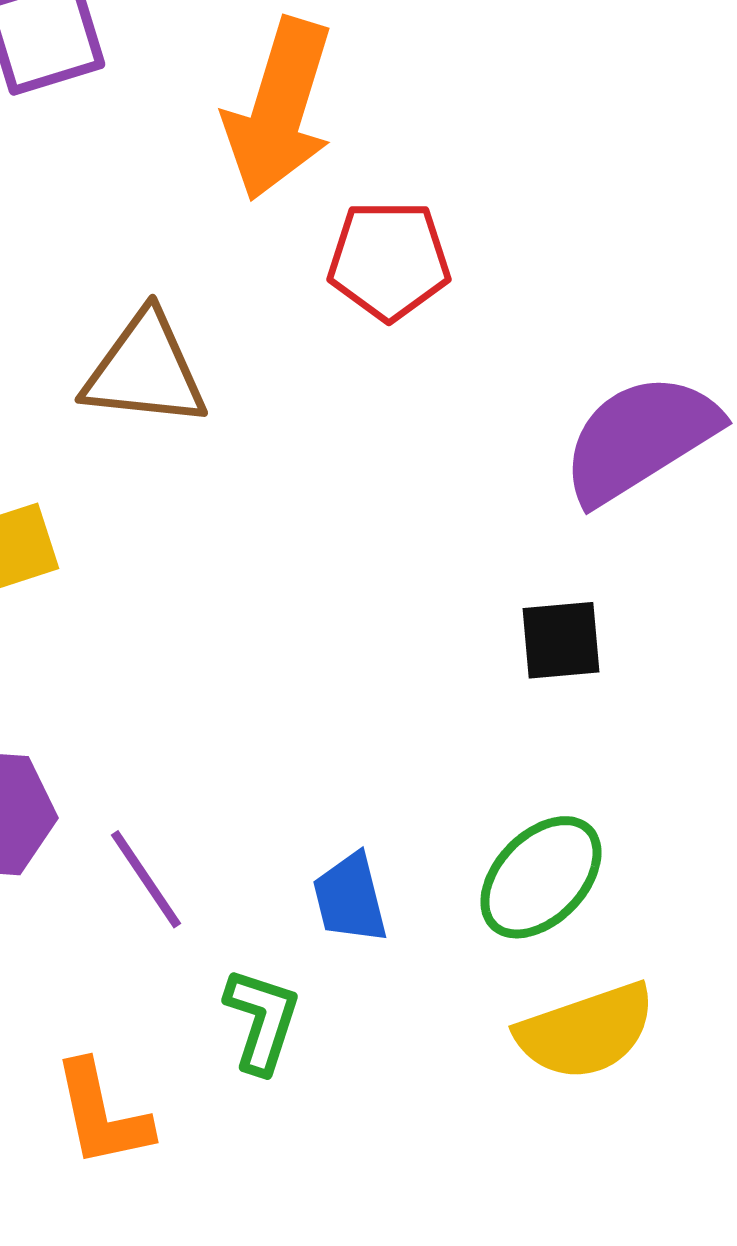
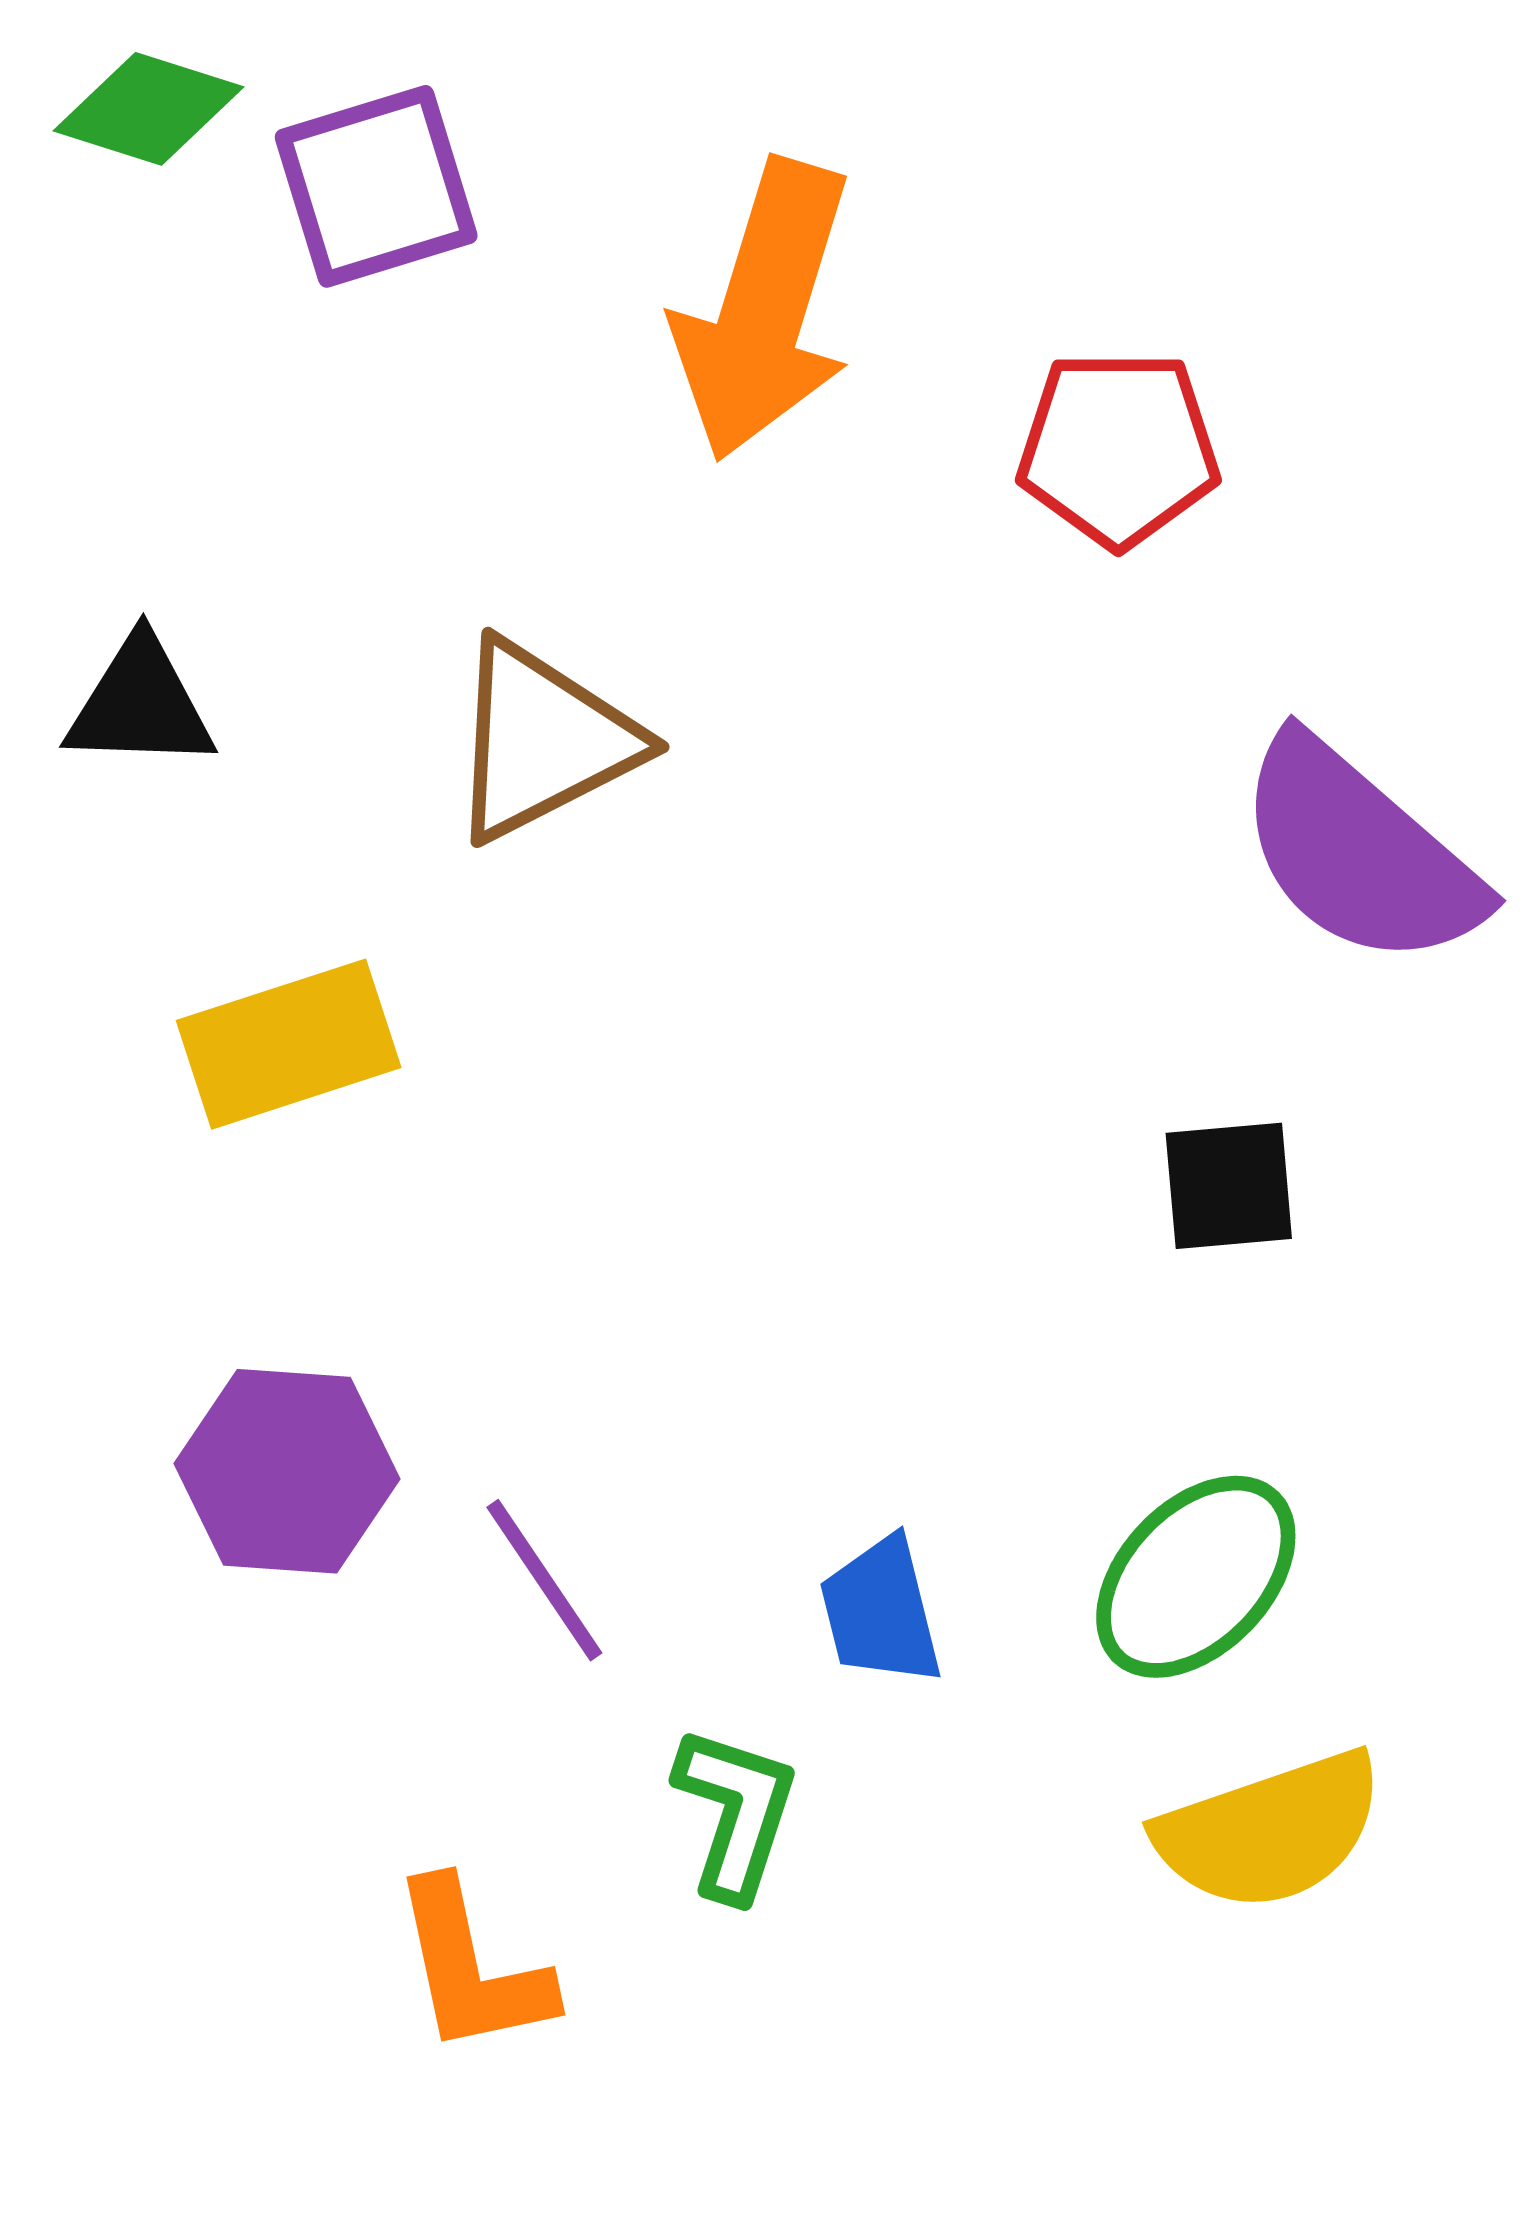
red pentagon: (389, 260) -> (1118, 449), moved
brown triangle: (145, 370) -> (543, 741), turned -33
purple semicircle: (640, 438) -> (1359, 853), turned -107

